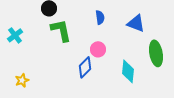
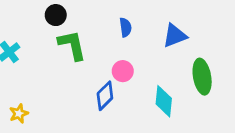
blue triangle: (136, 23) -> (175, 36), turned -42

